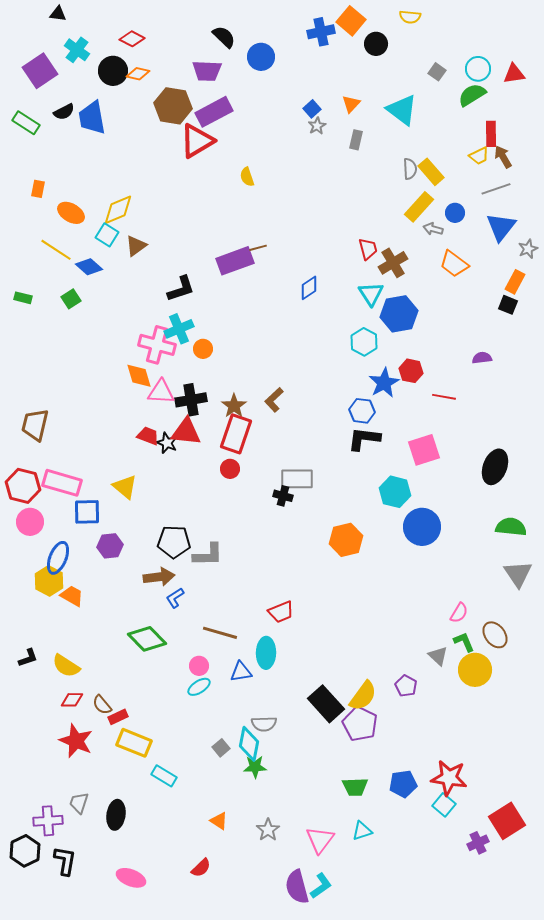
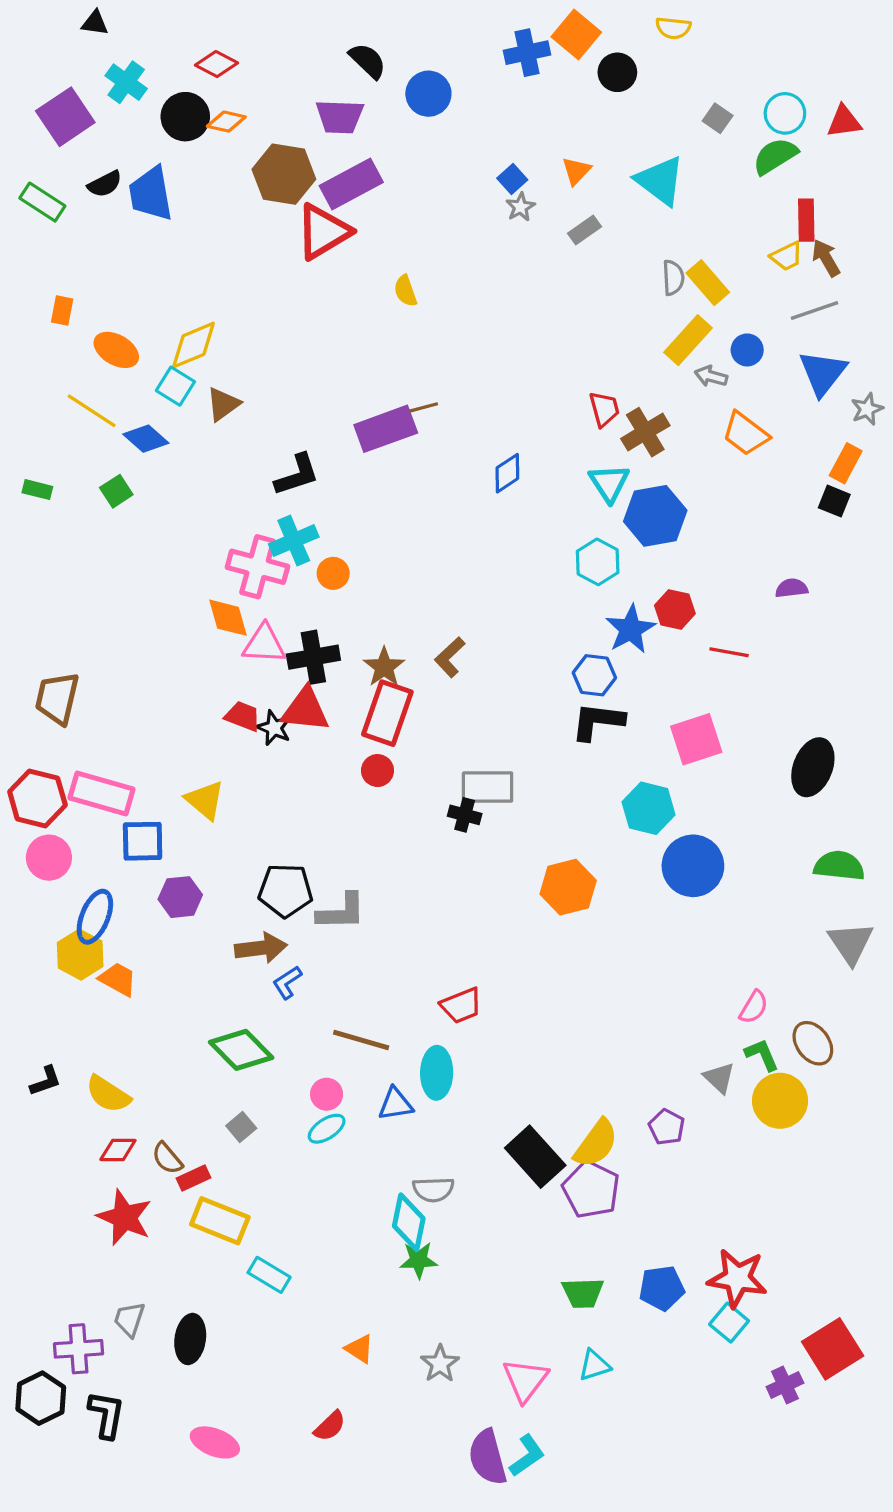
gray rectangle: (356, 140) -> (585, 230), turned 42
gray square: (221, 748) -> (241, 1127), moved

